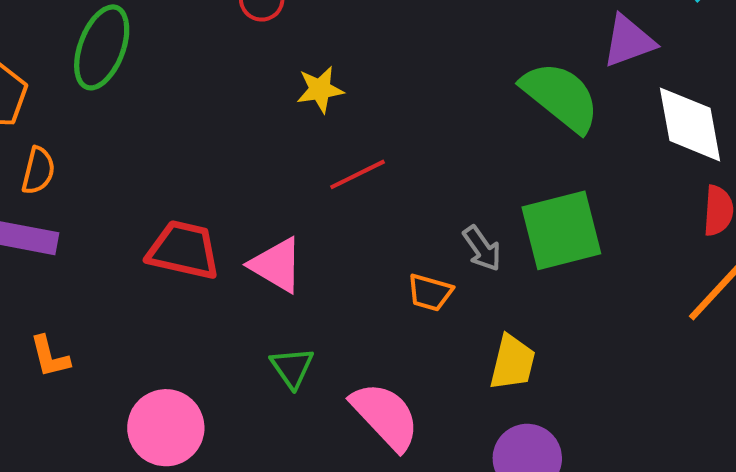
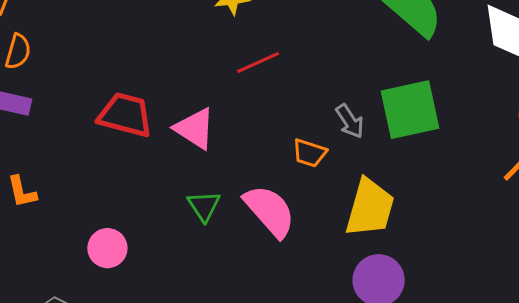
yellow trapezoid: (512, 362) -> (370, 208), size x1.4
pink semicircle: (385, 416) -> (270, 211), moved
pink circle: (166, 428) -> (107, 248), size x0.7

